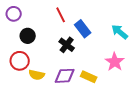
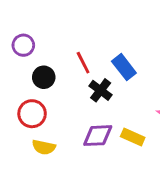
red line: (61, 15) -> (83, 63), moved
yellow semicircle: (37, 75) -> (44, 147), moved

